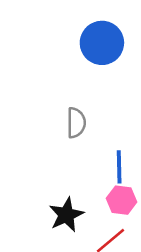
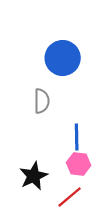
blue circle: (102, 43) -> (63, 58), moved

